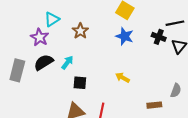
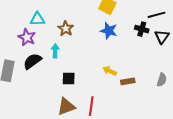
cyan triangle: (52, 19) -> (38, 19), turned 35
cyan arrow: (67, 62) -> (55, 51), moved, turned -32
brown rectangle: (154, 105) -> (128, 81), moved

